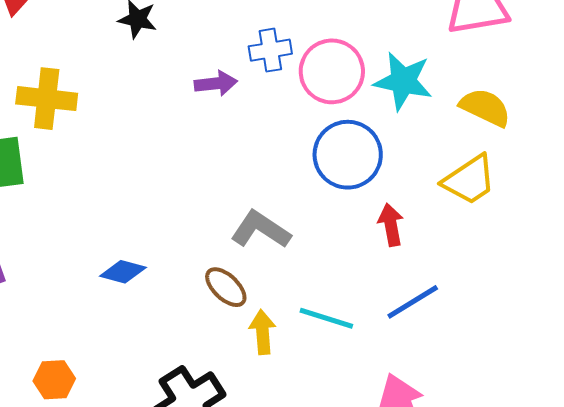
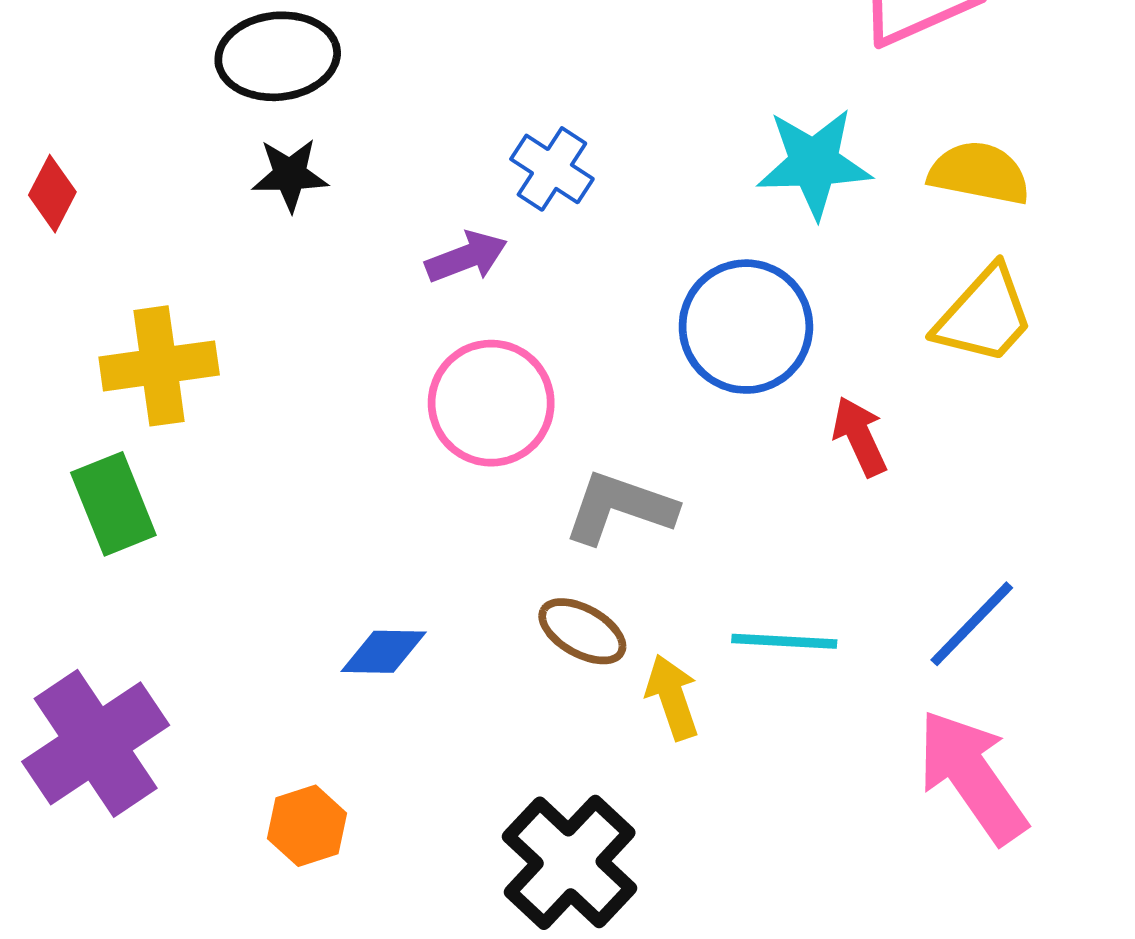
blue cross: (270, 50) -> (552, 169), turned -33
pink circle: (332, 71) -> (491, 403), moved
blue line: (413, 302) -> (972, 624), moved
orange hexagon: (54, 380) -> (307, 826), moved

